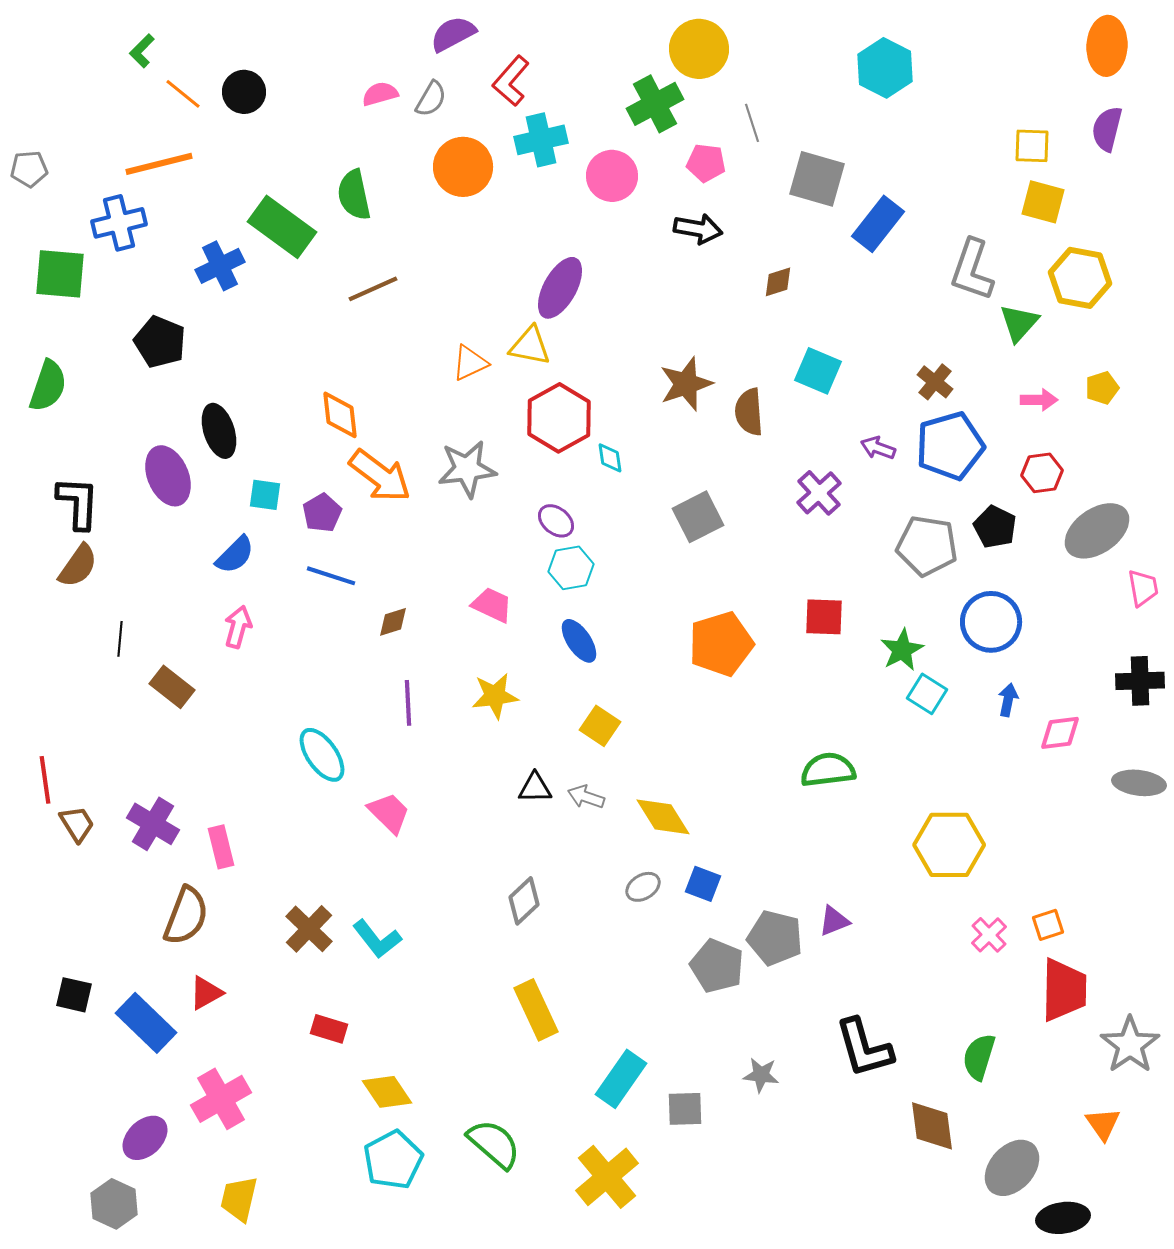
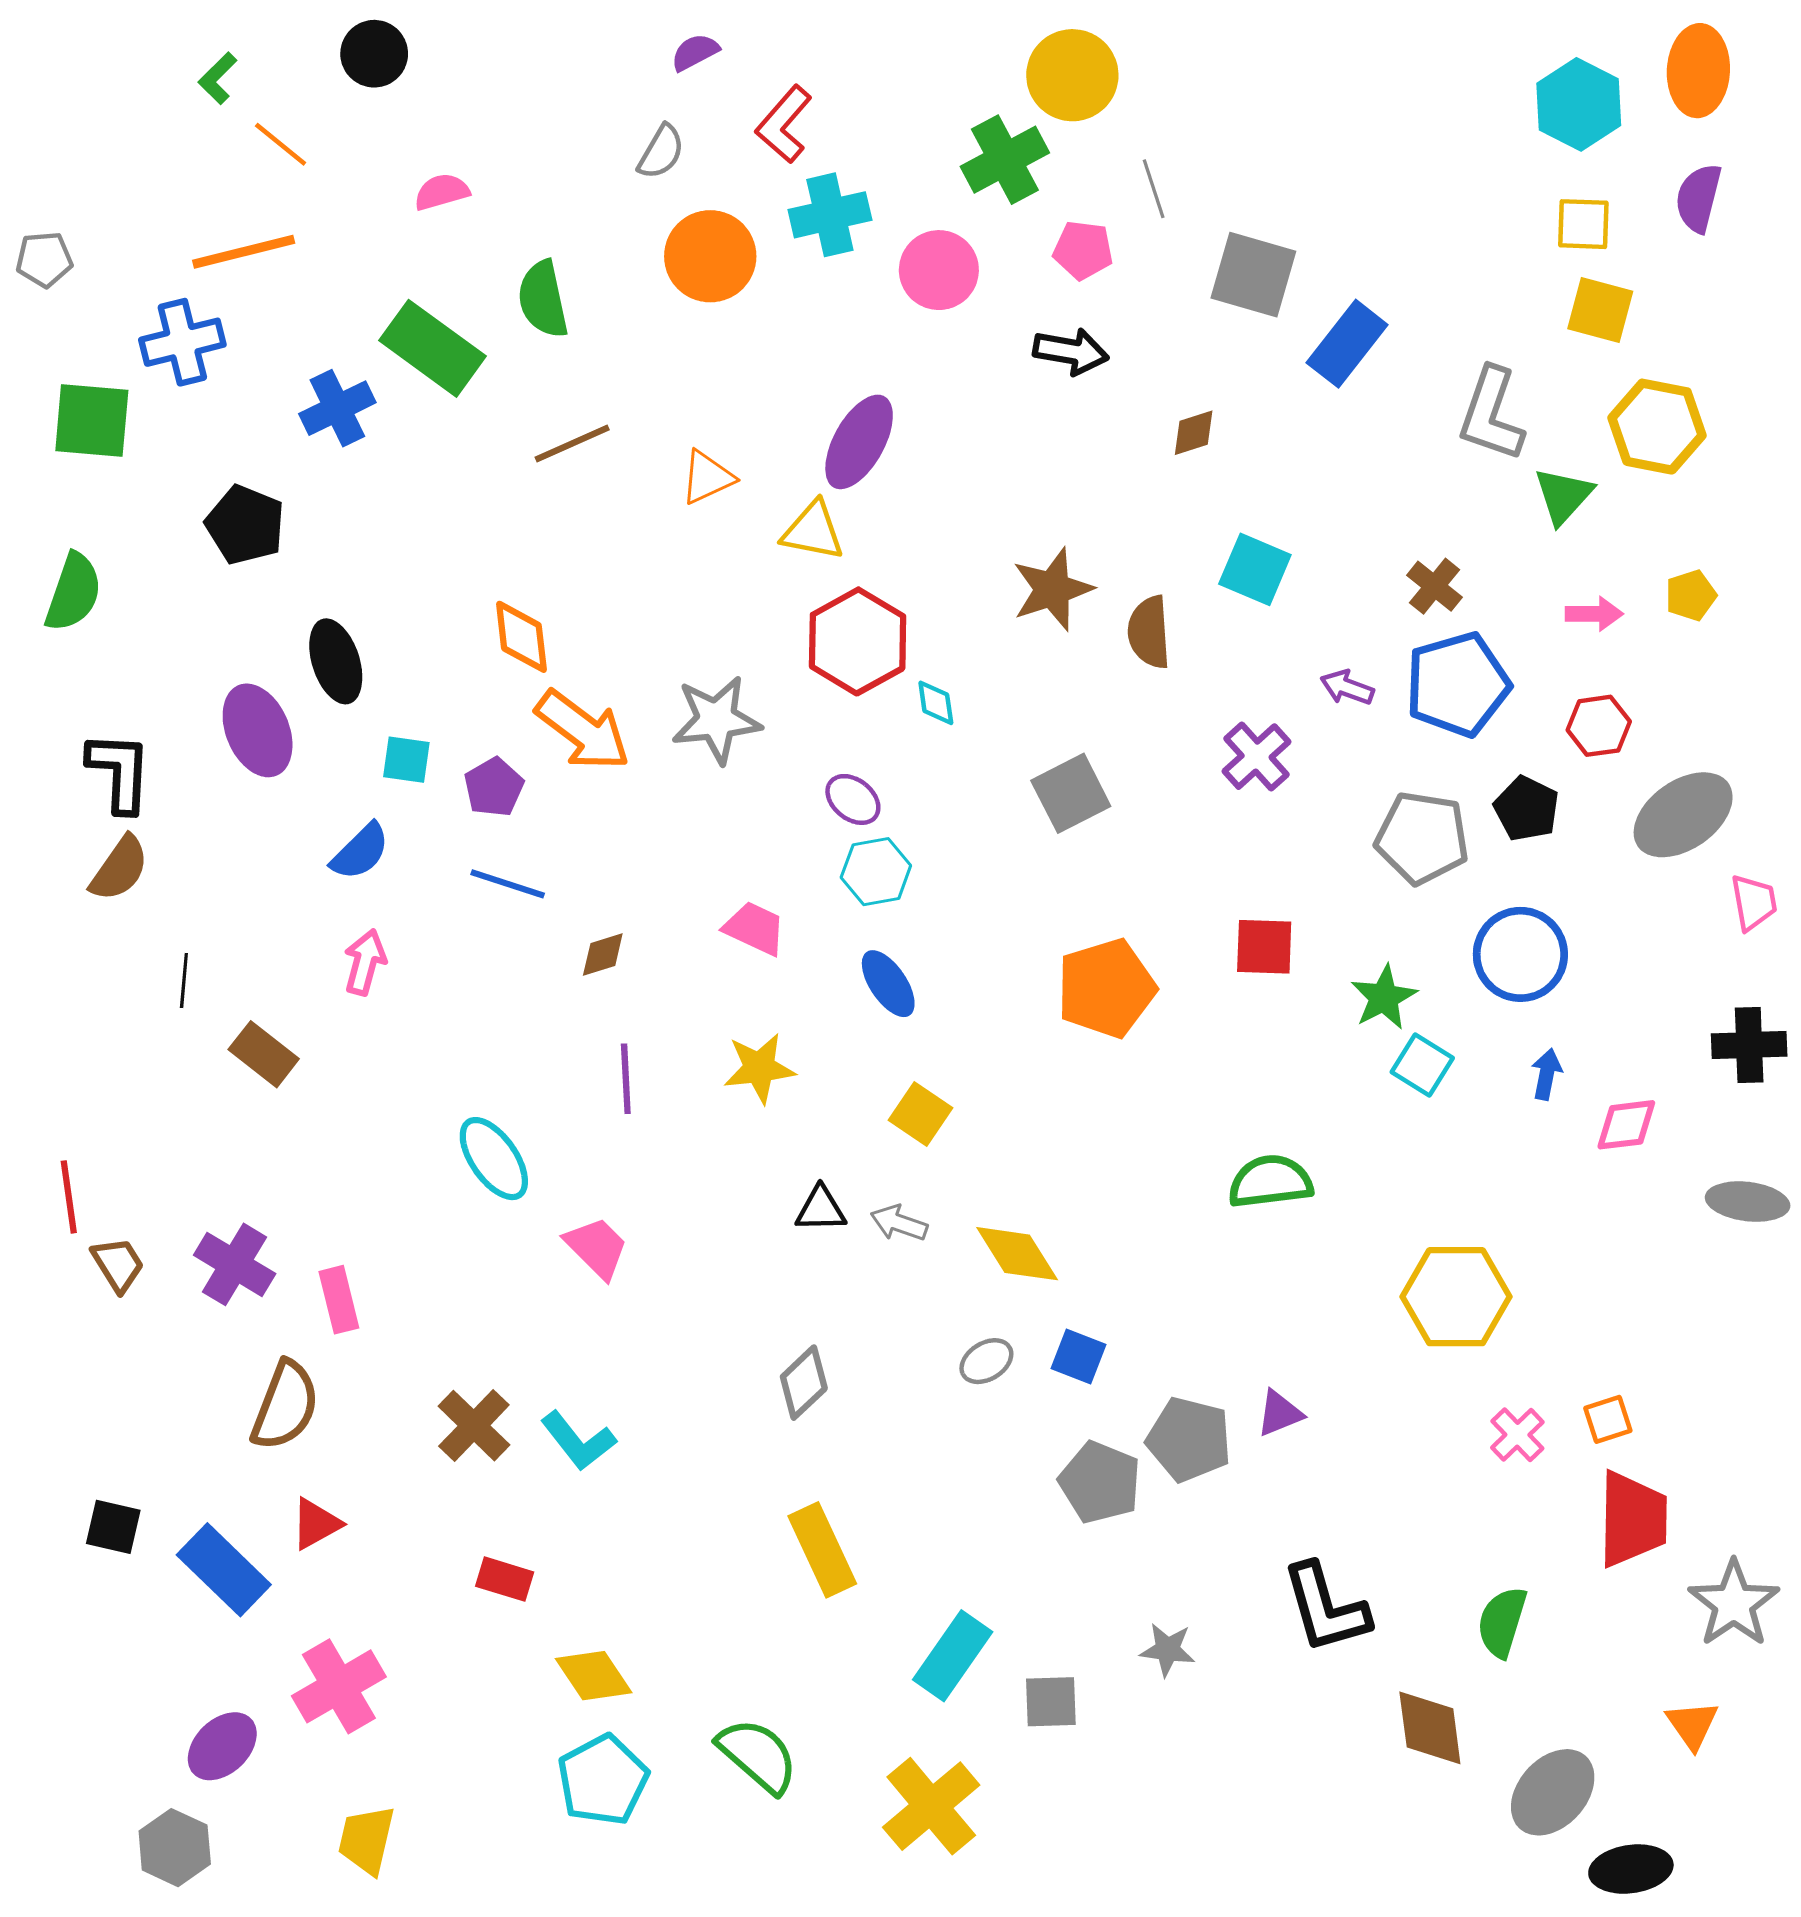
purple semicircle: (453, 34) -> (695, 52), size x0.7
cyan hexagon: (885, 68) -> (1579, 104), moved
black circle: (244, 92) -> (374, 54), moved
pink semicircle: (380, 94) -> (442, 192), moved
orange triangle: (470, 363) -> (707, 477), moved

